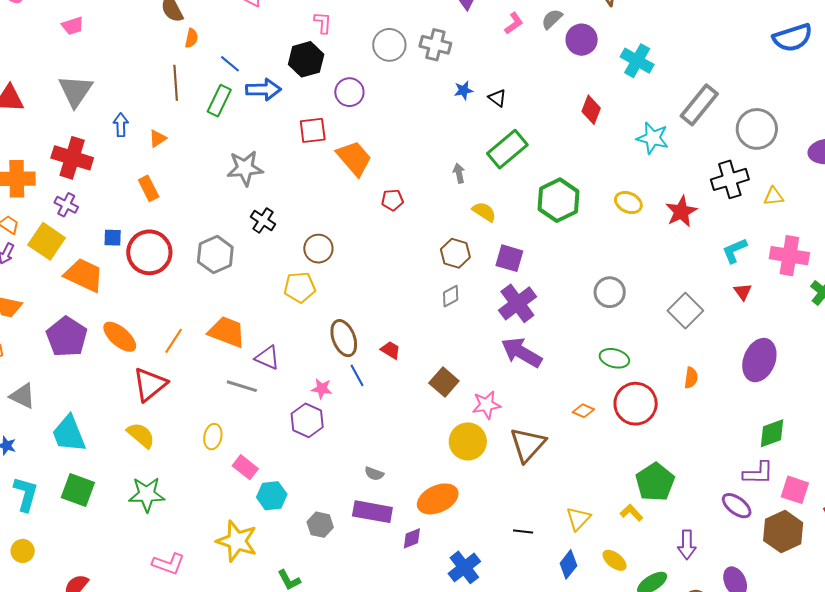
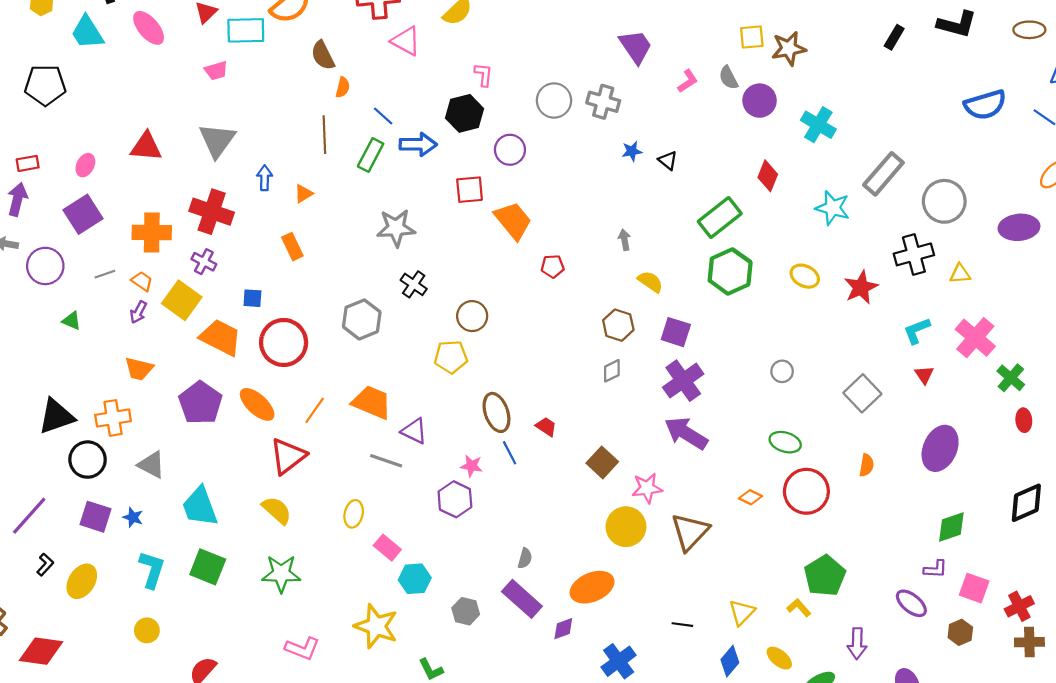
gray semicircle: (552, 19) -> (728, 78), turned -75
green rectangle: (507, 149) -> (720, 217), moved
red circle: (149, 252) -> (284, 342), moved
pink cross: (789, 256) -> (975, 338), turned 30
gray circle: (610, 292) -> (782, 371), size x0.7
purple L-shape: (758, 473) -> (935, 569), size x0.7
gray semicircle: (374, 474) -> (525, 558), turned -96
purple rectangle: (372, 512) -> (522, 599), turned 30
brown hexagon: (783, 532) -> (960, 632), size x0.6

